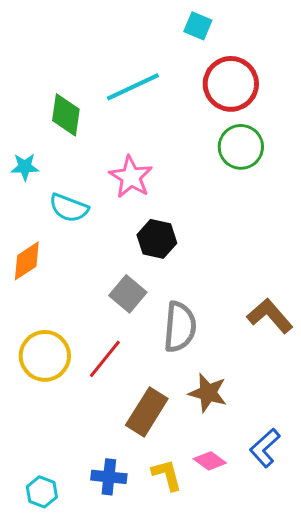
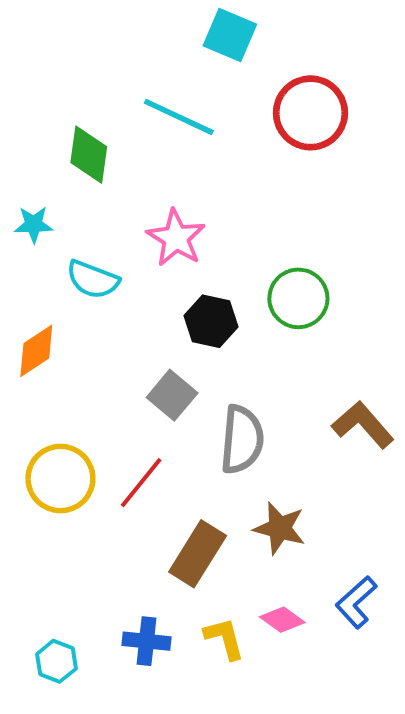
cyan square: (198, 26) -> (230, 35), moved, size x1.4
cyan line: (133, 87) -> (179, 117), turned 50
green circle: (241, 147) -> (298, 298), moved

